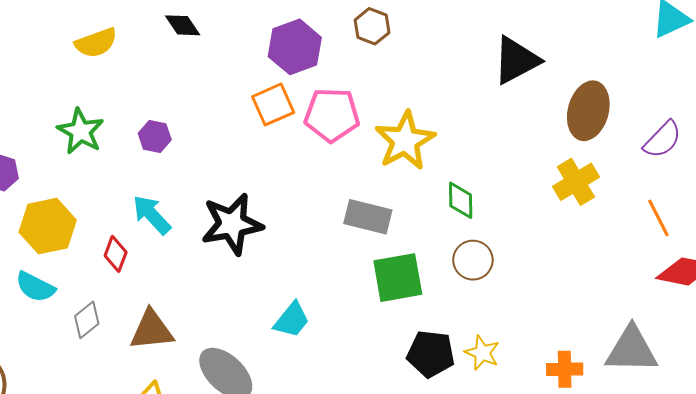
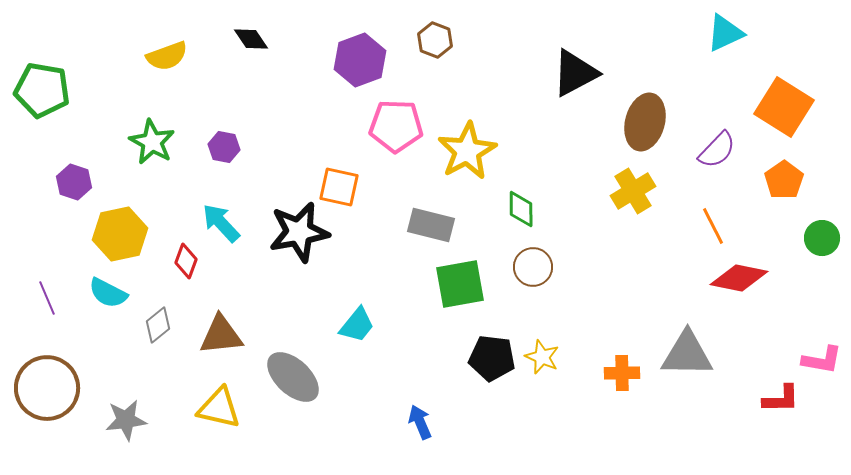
orange square: (273, 105) -> (339, 187), moved, turned 36

